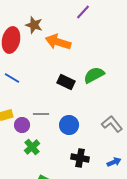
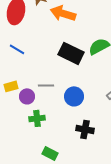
black rectangle: (66, 82) -> (71, 53), size x1.4
green cross: (32, 147) -> (37, 118), turned 35

